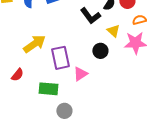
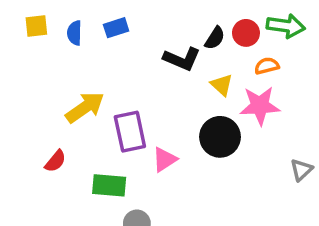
black L-shape: (90, 16) -> (182, 59), turned -30
black circle: (100, 51) -> (220, 137), moved, size x1.5

